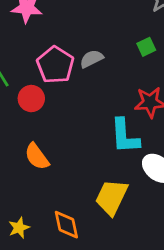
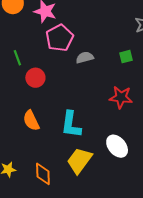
pink pentagon: (55, 65) -> (60, 38), moved
cyan L-shape: (125, 136) -> (71, 124), moved

